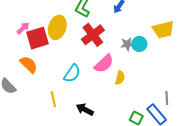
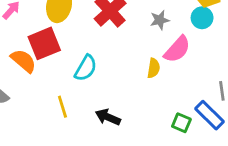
red square: (37, 38) -> (44, 43), moved
cyan circle: (139, 44) -> (202, 18), moved
pink semicircle: (104, 64) -> (177, 49), moved

